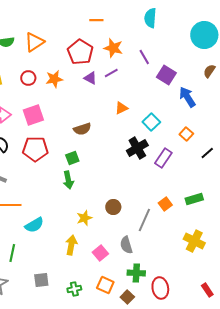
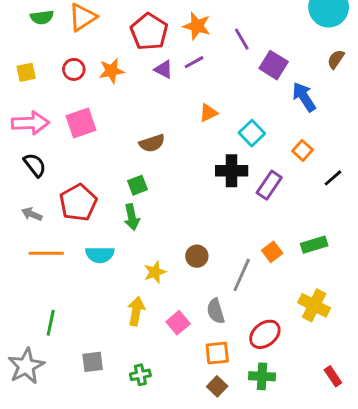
black cross: (137, 148) -> (232, 171), turned 30
red pentagon: (35, 149) -> (78, 203), moved, turned -30
cyan semicircle: (34, 225) -> (100, 255), moved, turned 30
green cross: (136, 273) -> (262, 376), moved
orange square: (105, 285) -> (217, 353), moved, turned -30
red ellipse: (160, 288) -> (265, 334), moved, turned 60

